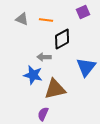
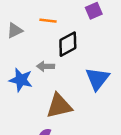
gray triangle: (22, 19) -> (15, 30), moved, turned -48
blue star: (33, 75) -> (21, 80), moved

